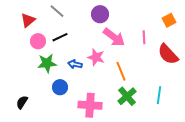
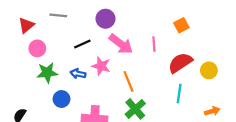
gray line: (57, 11) -> (58, 15), turned -35
black line: (60, 37) -> (82, 44), moved
red semicircle: (168, 54) -> (180, 63), turned 100
cyan line: (159, 95) -> (179, 94), moved

